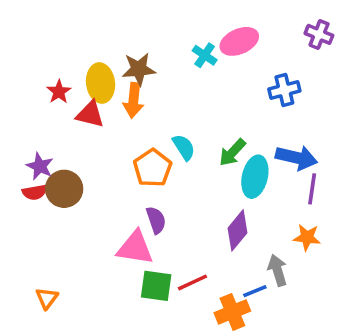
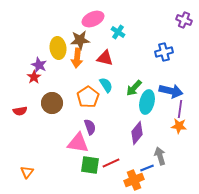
pink ellipse: (239, 41) -> (93, 19), moved
red star: (59, 92) -> (34, 77), moved
red triangle: (90, 114) -> (105, 58), moved
purple star: (40, 166) -> (39, 65), moved
brown circle: (64, 189) -> (52, 103), moved
orange star: (307, 237) -> (179, 126), moved

